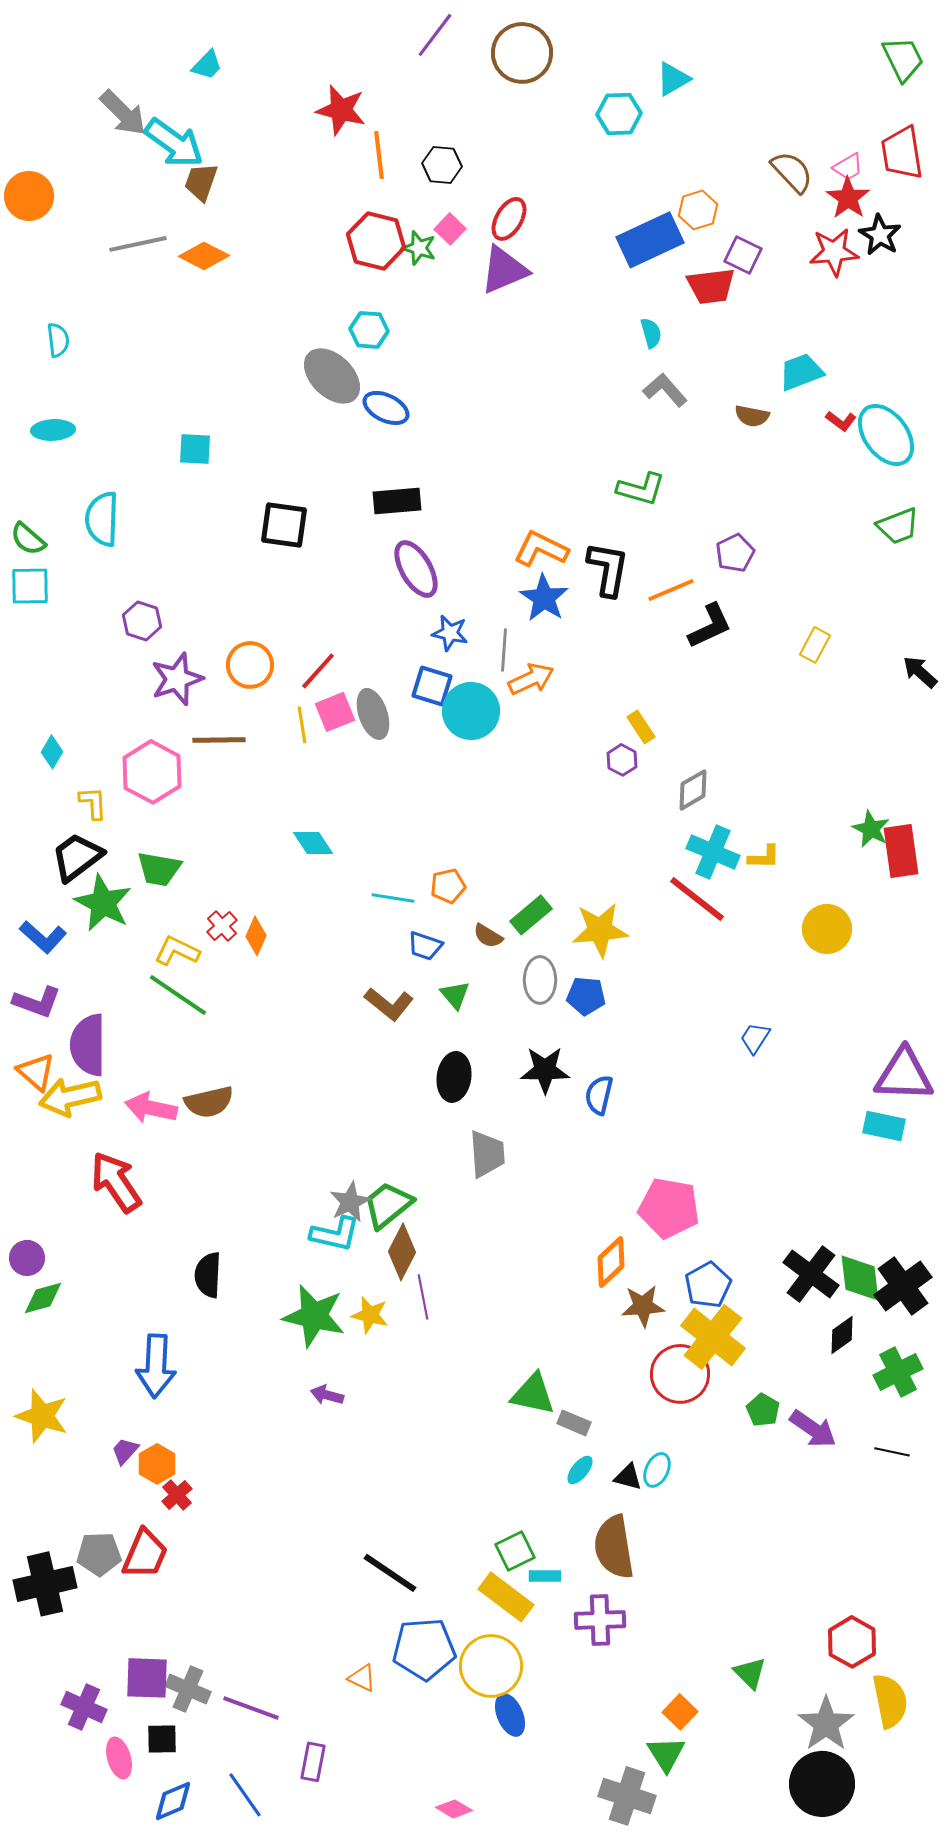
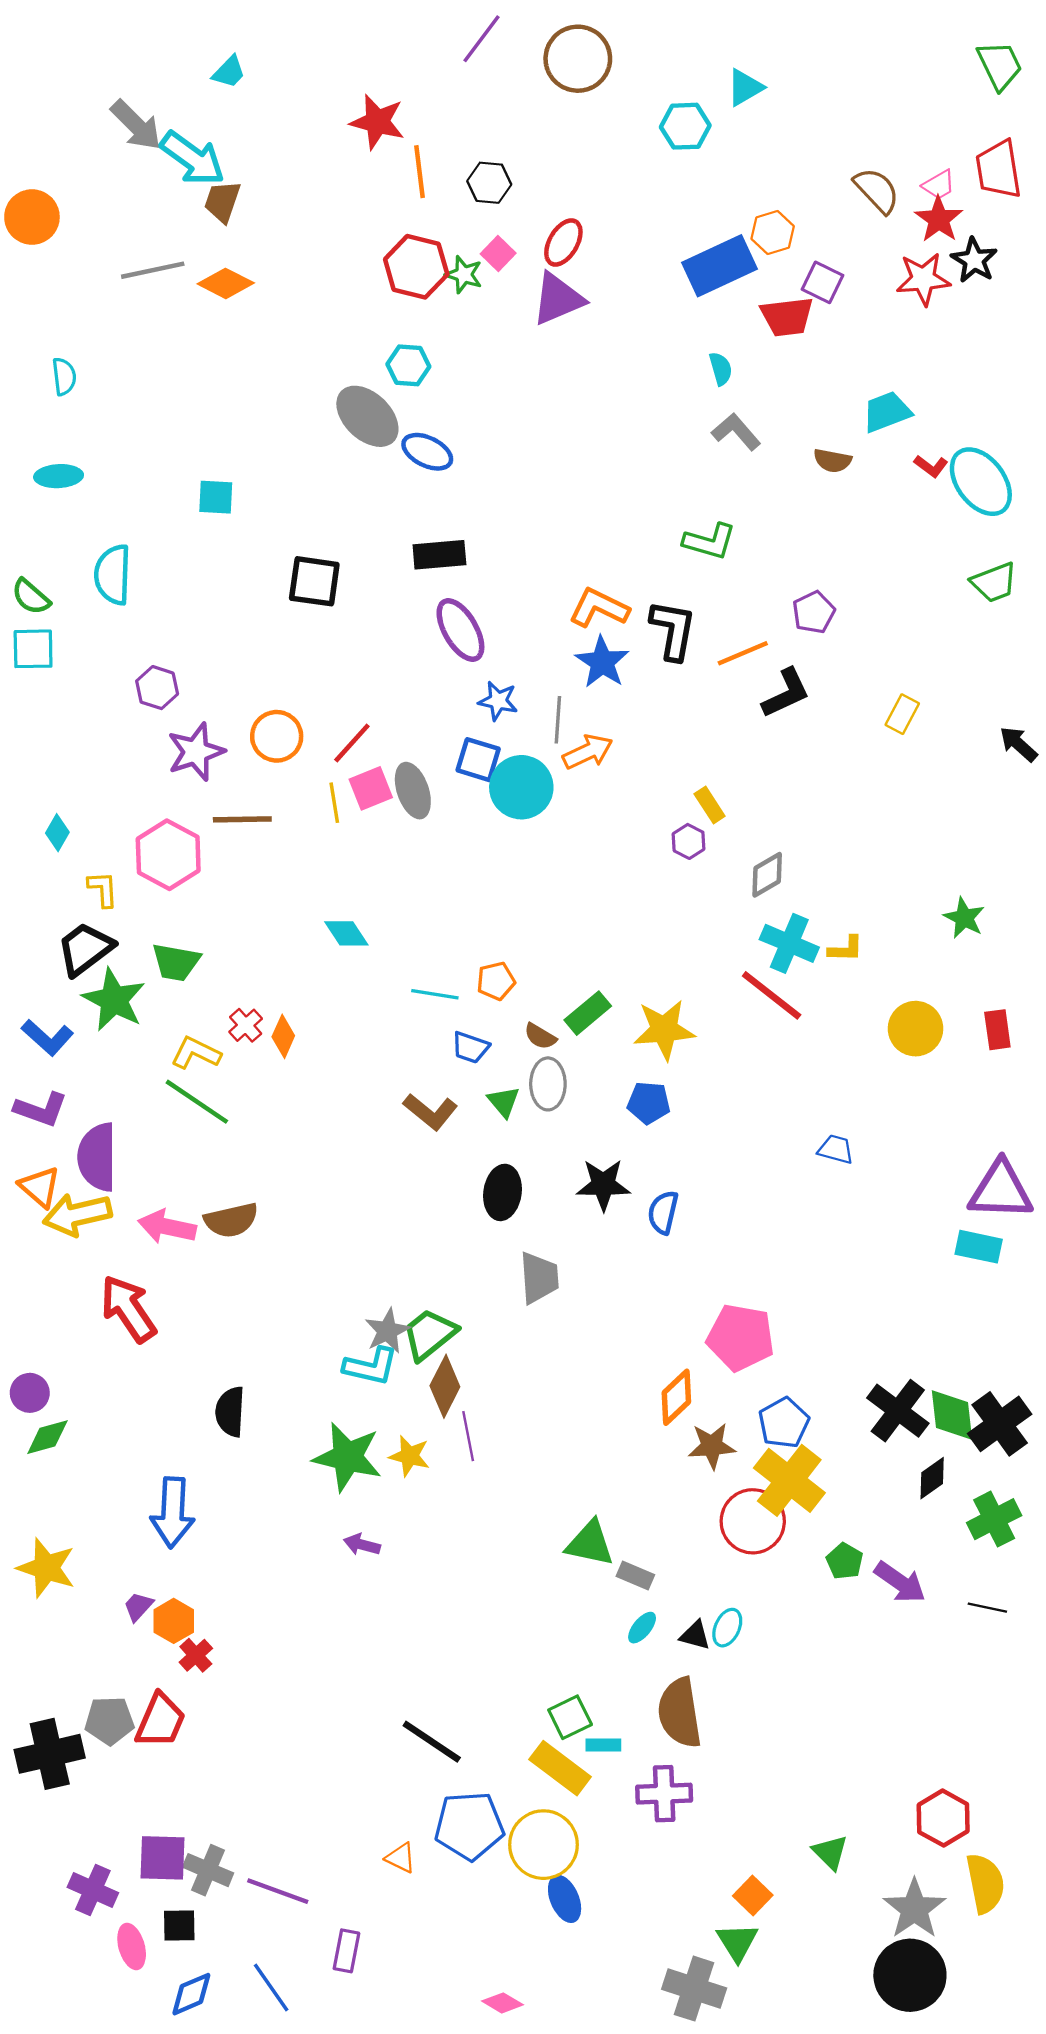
red rectangle: (901, 851) -> (997, 1030), moved, size x0.7
gray ellipse: (540, 980) -> (548, 1084), moved
blue trapezoid: (755, 1038) -> (836, 1149), turned 72

